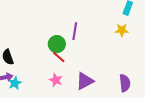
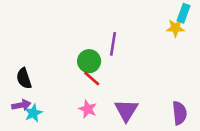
yellow star: (122, 30) -> (175, 28), moved
purple triangle: (85, 81) -> (126, 110), turned -30

